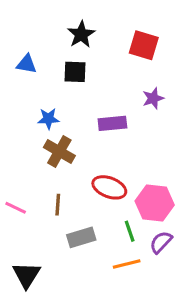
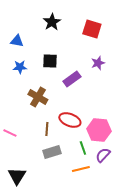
black square: (75, 72) -> (50, 61), moved
blue star: (48, 119) -> (20, 67), moved
purple rectangle: (112, 123) -> (72, 79), turned -30
brown line: (58, 205) -> (47, 129), moved

